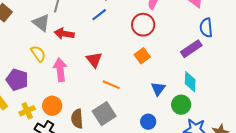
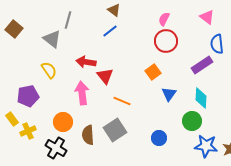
red circle: (143, 25) -> (166, 41), moved
red arrow: (64, 34) -> (86, 62), moved
pink arrow: (60, 70) -> (82, 93), moved
purple pentagon: (17, 80) -> (28, 96), turned -30
blue triangle: (158, 89) -> (169, 94), moved
yellow cross: (27, 111) -> (28, 131), moved

